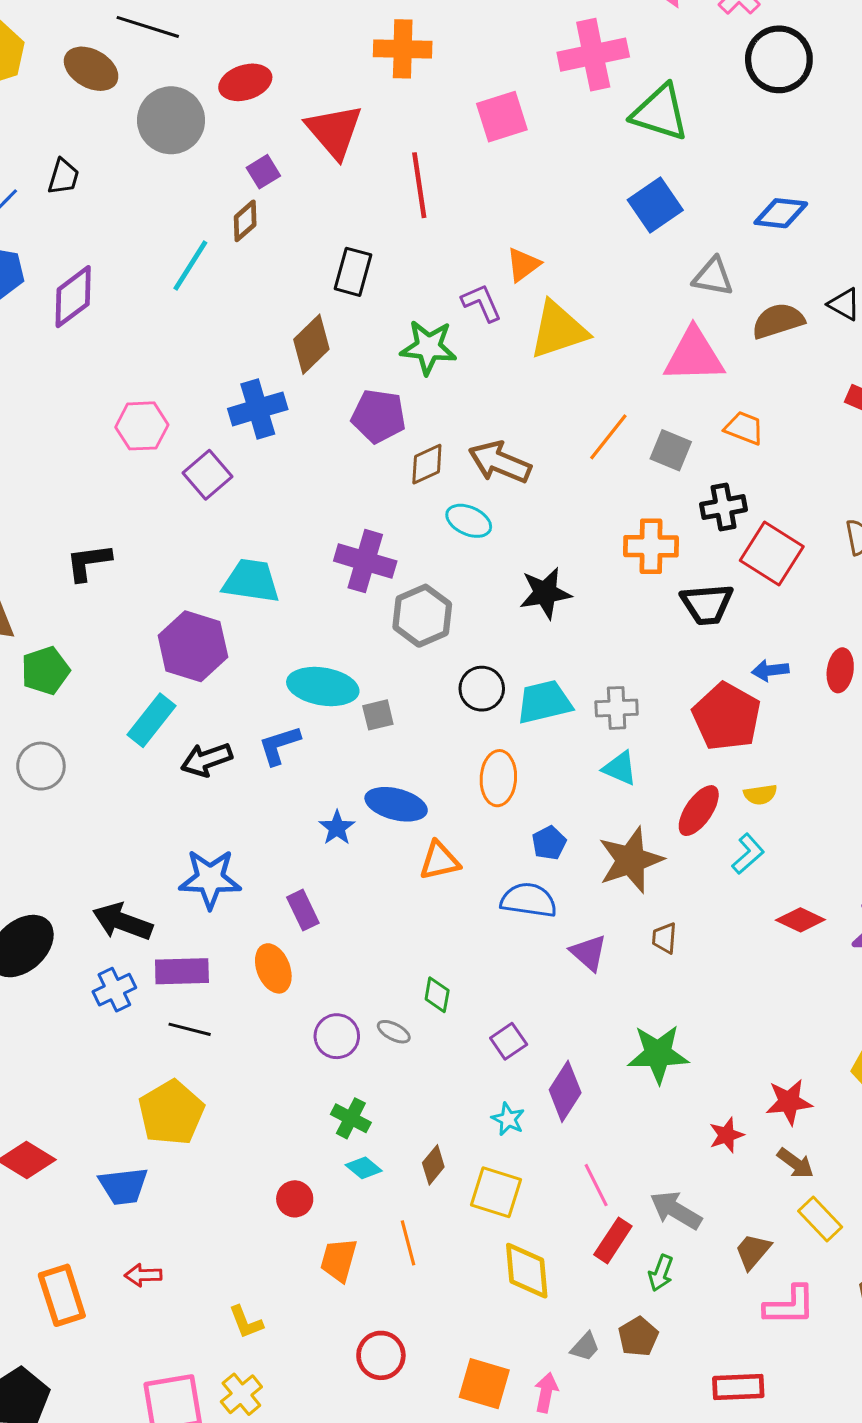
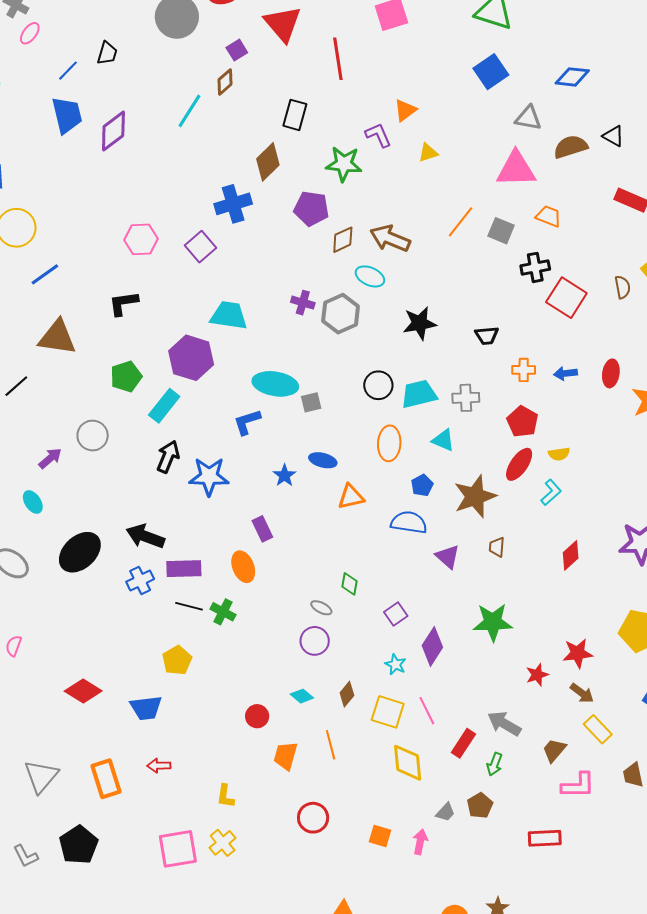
yellow triangle: (558, 330) -> (428, 153), size x0.5
pink hexagon: (142, 426) -> (141, 239), moved
orange cross: (651, 546) -> (524, 370), moved, size x0.7
purple cross: (365, 561) -> (303, 303), size x0.6
black trapezoid: (707, 604) -> (487, 335), moved, size x0.7
gray hexagon: (422, 616) -> (341, 314), moved
green pentagon: (45, 671) -> (126, 377), moved
red pentagon: (727, 717) -> (522, 422), moved, size x0.7
black arrow: (207, 760) -> (168, 457), moved, turned 132
cyan triangle: (620, 768) -> (443, 440), moved
blue ellipse: (396, 804) -> (323, 460), size x0.7
blue star: (210, 879) -> (209, 476), moved
red diamond: (800, 920) -> (571, 555), moved, turned -68
purple circle: (337, 1036) -> (315, 641), moved
yellow pentagon: (171, 1113) -> (177, 660), size x0.7
green cross: (351, 1118) -> (223, 612), moved
pink line: (596, 1185) -> (427, 711), moved
yellow L-shape: (246, 1322) -> (225, 796), turned 30
orange square: (484, 1384) -> (380, 836), size x0.7

